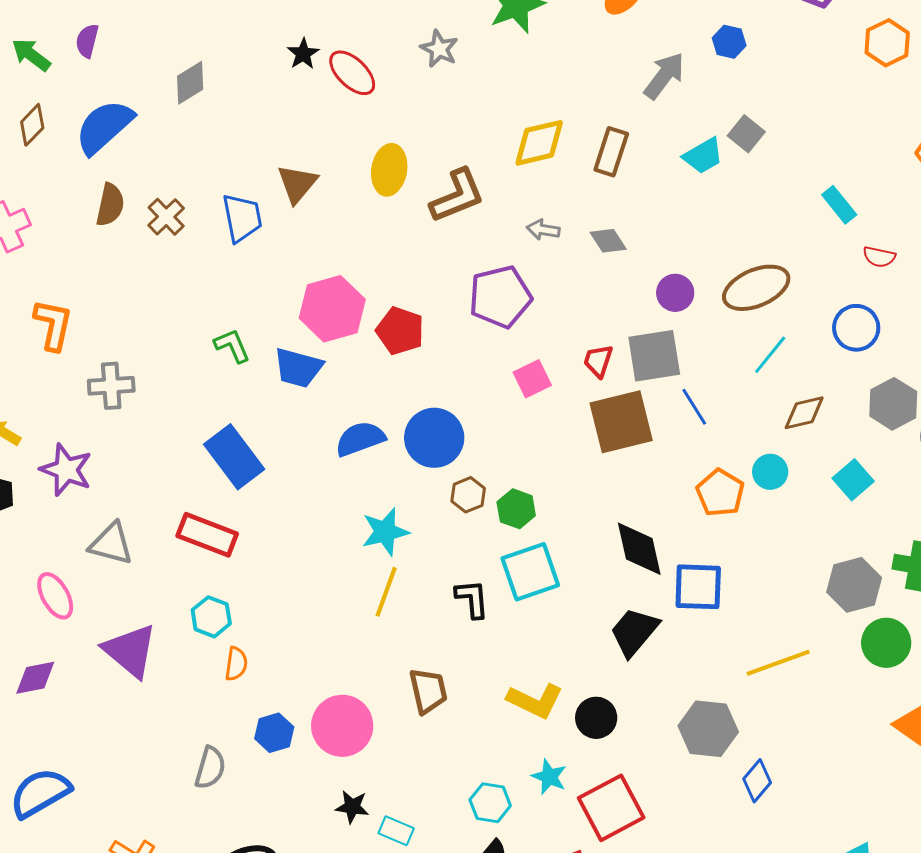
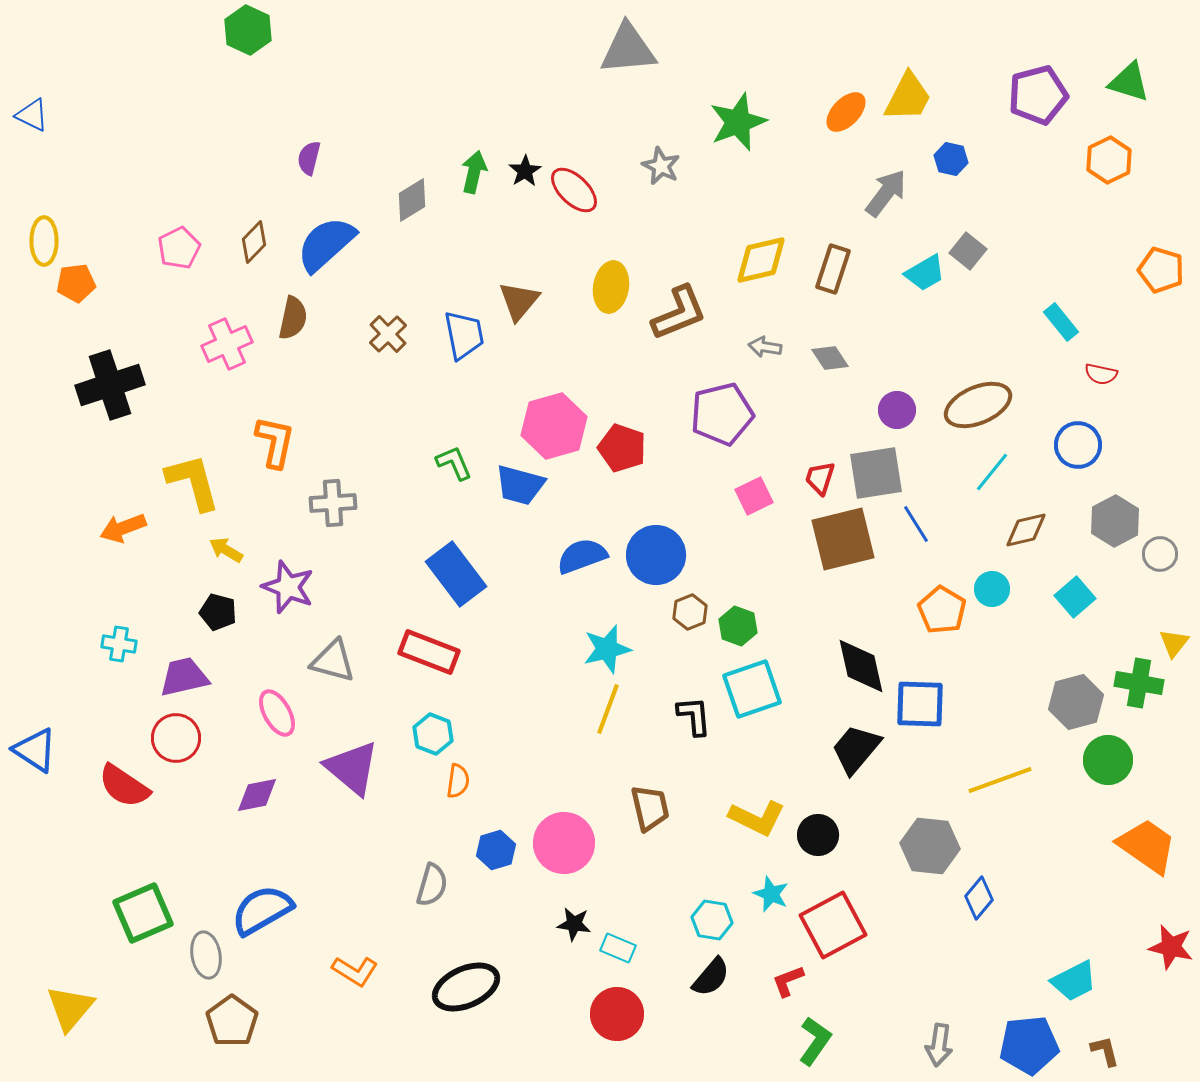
green arrow: (31, 55) -> (474, 172), moved, turned 66
brown semicircle: (110, 205) -> (293, 318), moved

